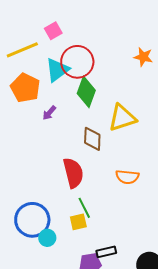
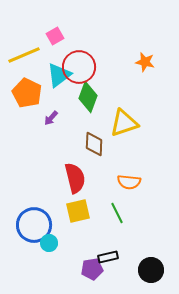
green line: (84, 208) -> (117, 213), moved
yellow square: (78, 222) -> (78, 211), moved, size x1.4

